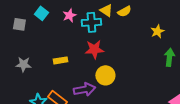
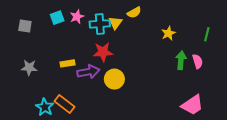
yellow triangle: (106, 10) -> (115, 23), moved, turned 32
cyan square: (41, 13) -> (57, 18), moved, turned 32
purple arrow: (84, 89) -> (88, 72), moved

